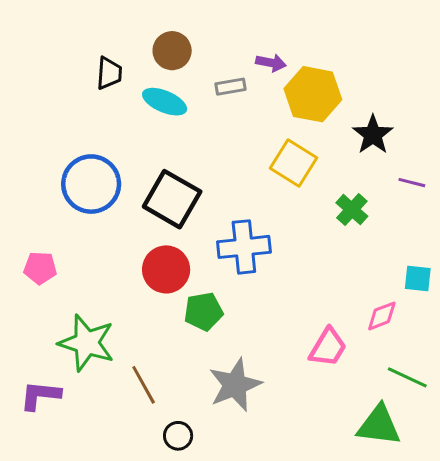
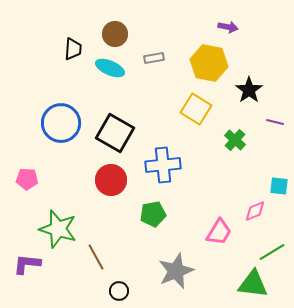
purple arrow: (271, 63) -> (228, 27), moved
green pentagon: (204, 311) -> (153, 214), moved
green line: (407, 377) -> (272, 252), turned -56
gray star: (235, 385) -> (176, 271), moved

